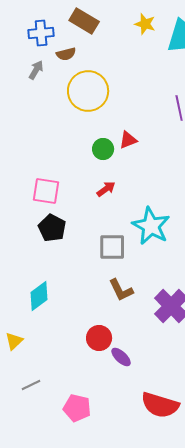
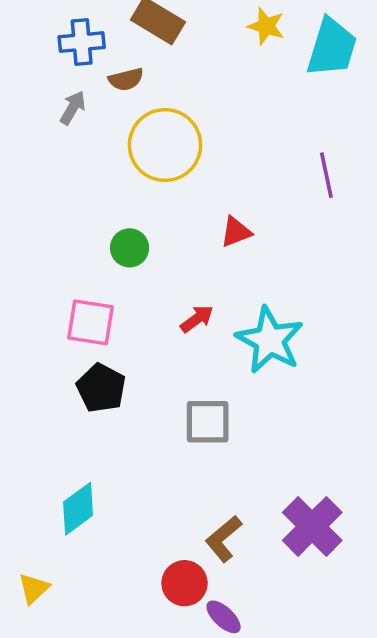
green circle: (103, 149) -> (130, 248), moved
cyan star: (151, 226) -> (270, 340), moved
brown L-shape: (121, 290) -> (224, 539), moved, turned 76

